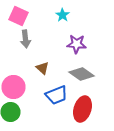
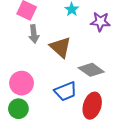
purple star: (76, 44) -> (100, 22), moved
brown triangle: (42, 68) -> (60, 47), moved, size x1.6

